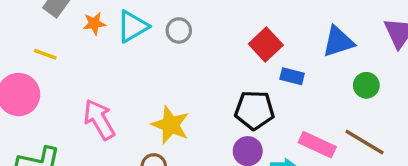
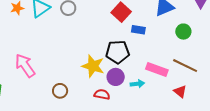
yellow star: (171, 125) -> (93, 66), moved

